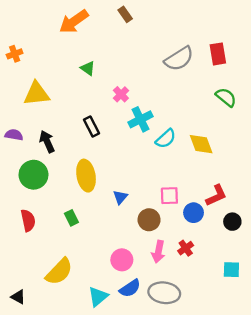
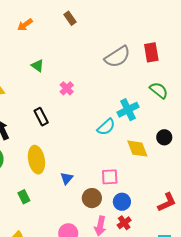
orange arrow: (74, 22) -> (25, 25), size x0.6
cyan cross: (141, 119) -> (128, 110), moved
yellow diamond: (201, 144) -> (137, 149), moved
red L-shape: (216, 195) -> (167, 202), moved
blue circle: (194, 213) -> (122, 202), moved
black circle: (232, 222) -> (164, 137), moved

